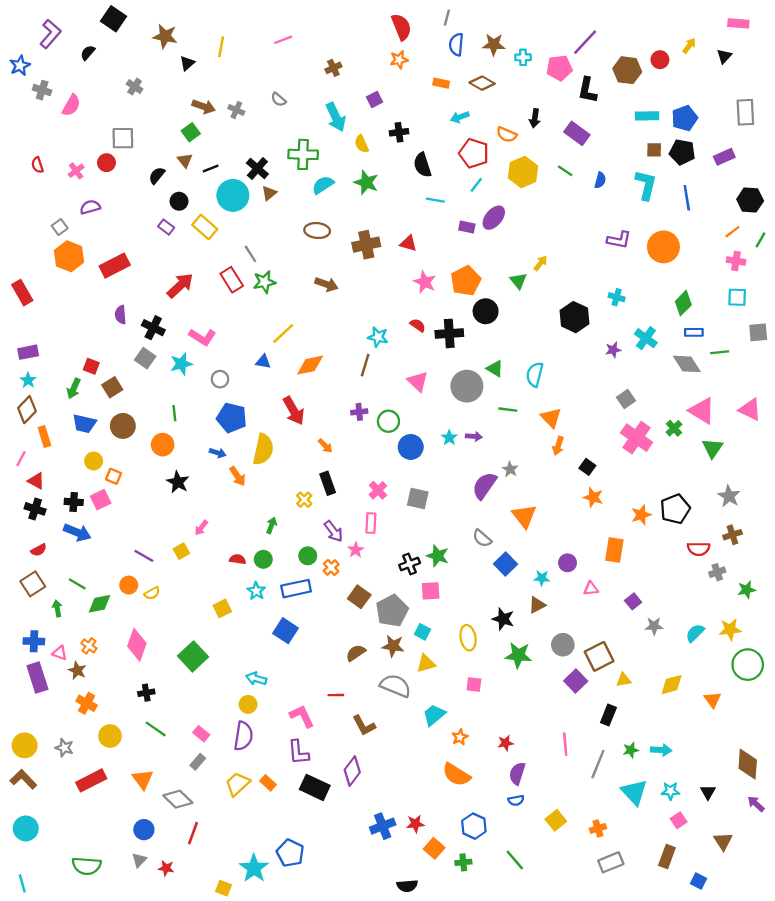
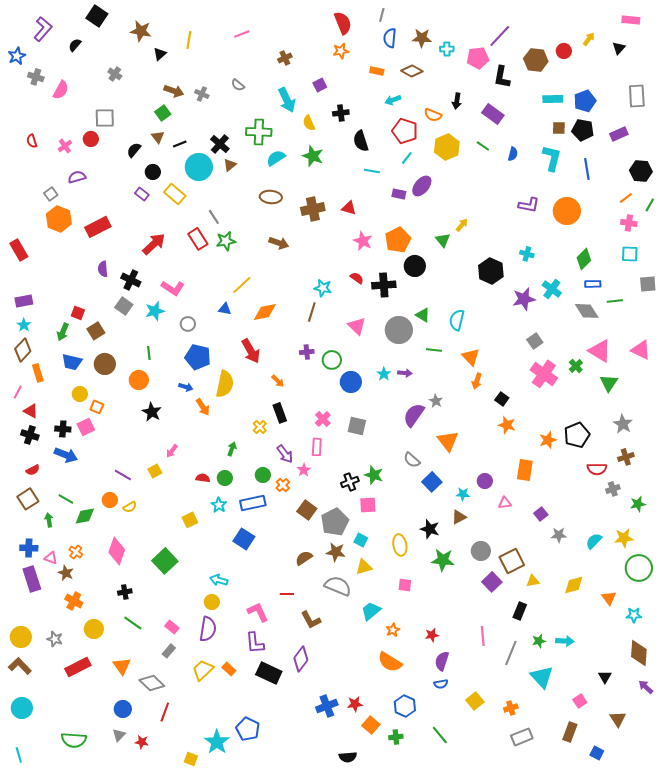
purple star: (613, 350) -> (524, 299), size x1.6
cyan star: (670, 791) -> (634, 615), moved

